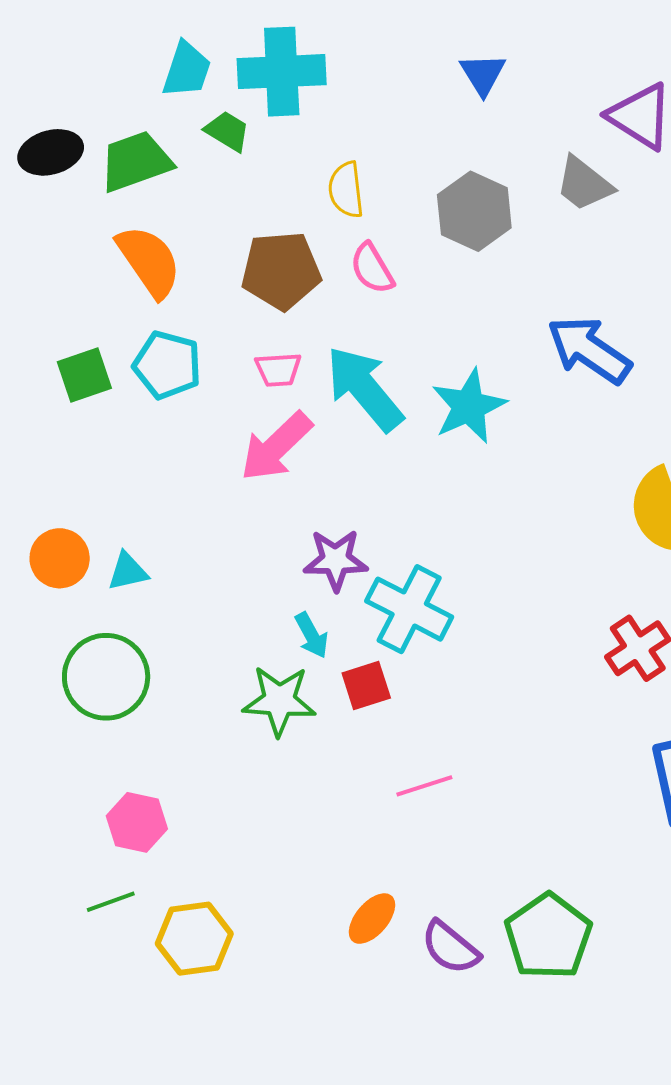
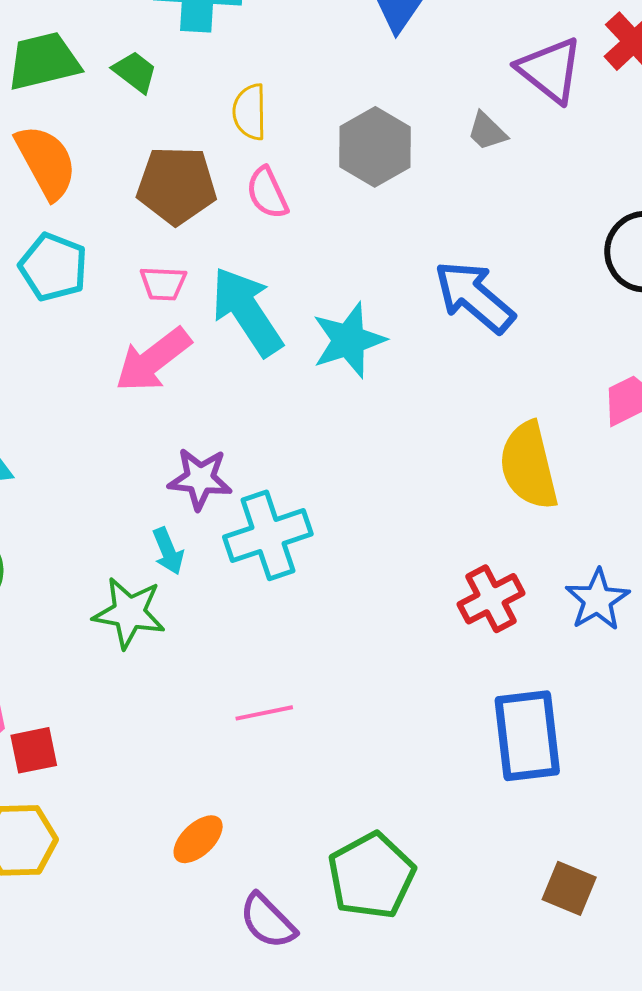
green trapezoid: (227, 131) -> (135, 72), moved
gray trapezoid: (584, 184) -> (487, 131), size x0.7
cyan cross: (409, 609) -> (268, 535), turned 38
red square: (366, 686) -> (34, 750), moved
purple semicircle: (450, 948) -> (268, 921), moved

